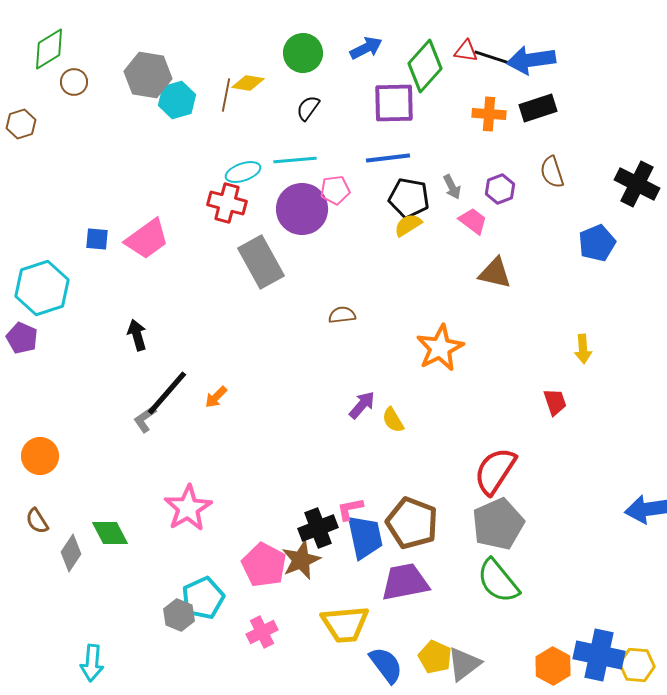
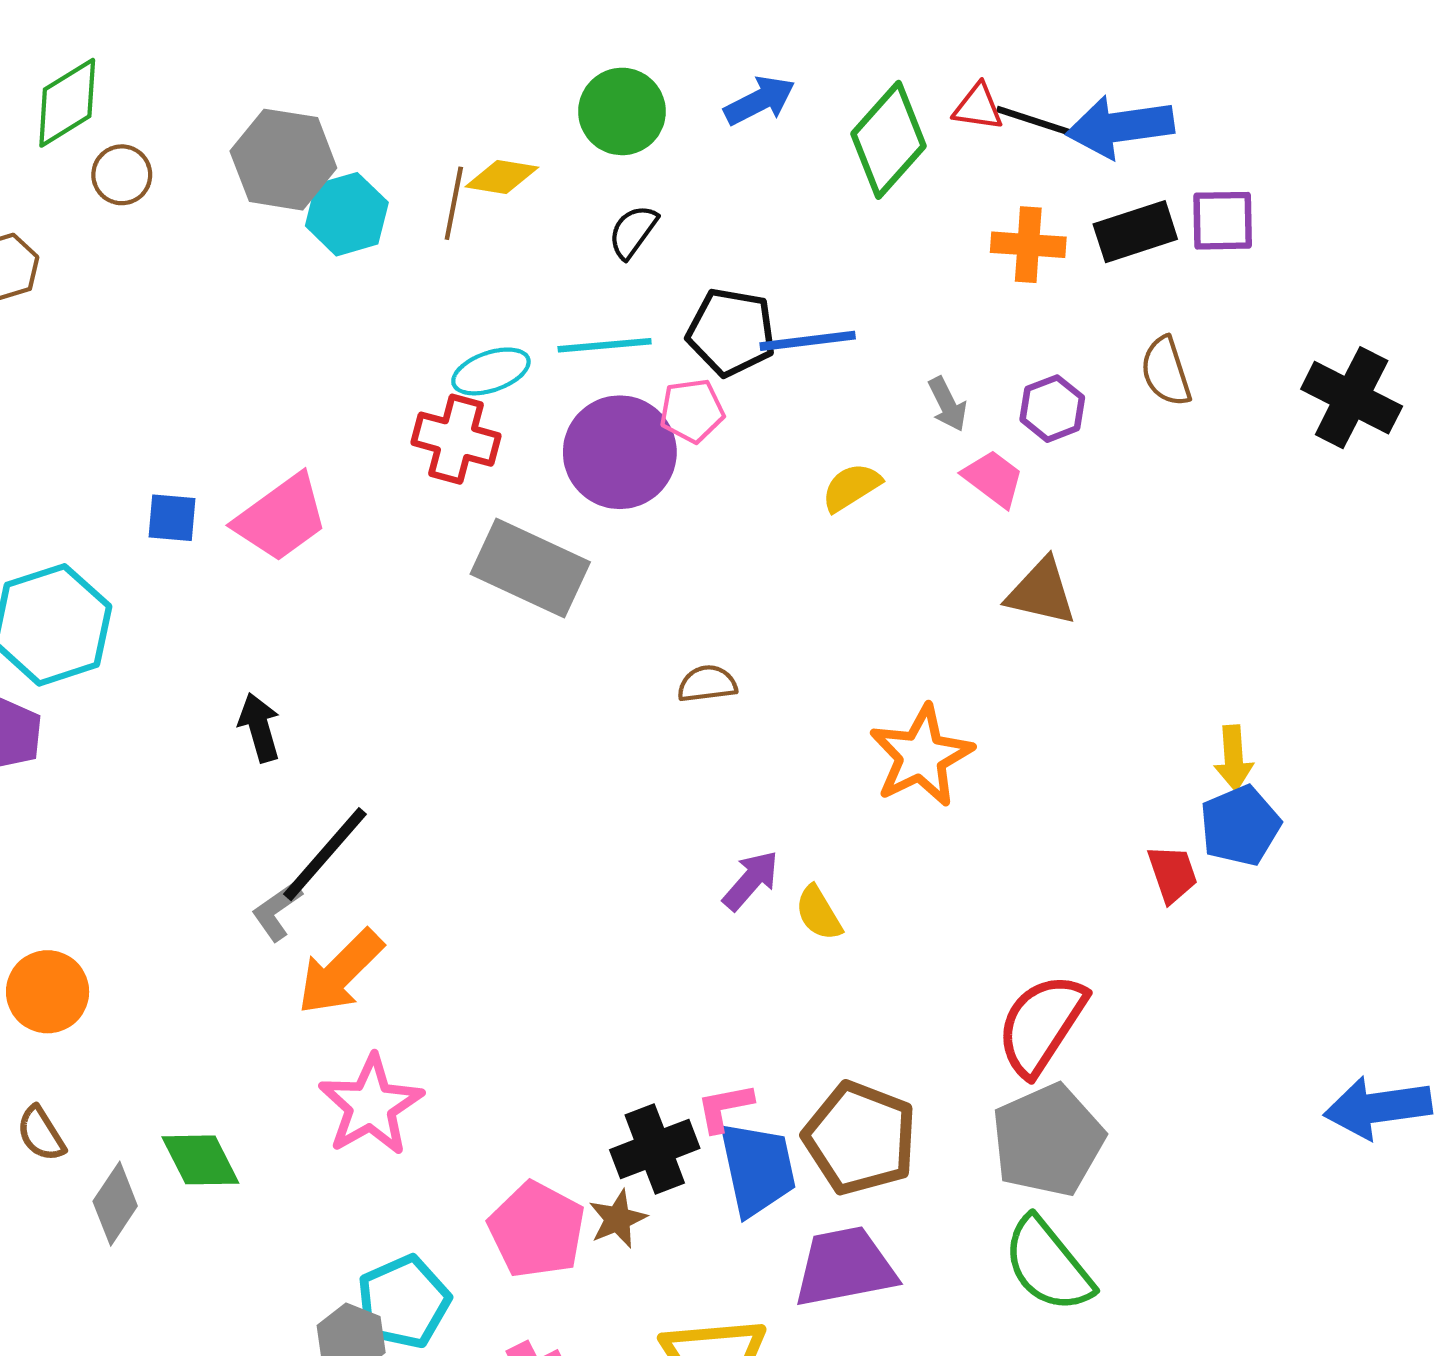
purple square: (394, 103) -> (1223, 221), moved, size x0.7
black pentagon: (409, 198) -> (731, 332), moved
blue pentagon: (597, 243) -> (1240, 826), moved
gray rectangle: (261, 262) -> (530, 568), turned -36
orange arrow: (216, 397) -> (340, 972), moved, size x1.8
brown star: (301, 560) -> (618, 1219), size x0.7

